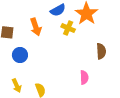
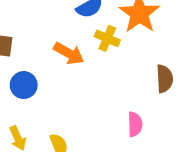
orange arrow: (36, 27) -> (69, 53), moved, turned -42

